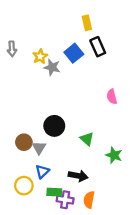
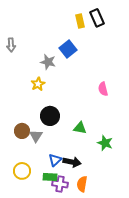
black rectangle: (98, 47) -> (97, 18), moved
yellow star: (40, 56) -> (38, 84), moved
green triangle: (87, 139) -> (80, 128), turned -32
blue triangle: (42, 171) -> (55, 160), moved

